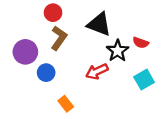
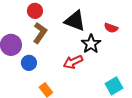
red semicircle: (141, 43) -> (111, 28), moved
cyan square: (144, 80) -> (114, 86), moved

